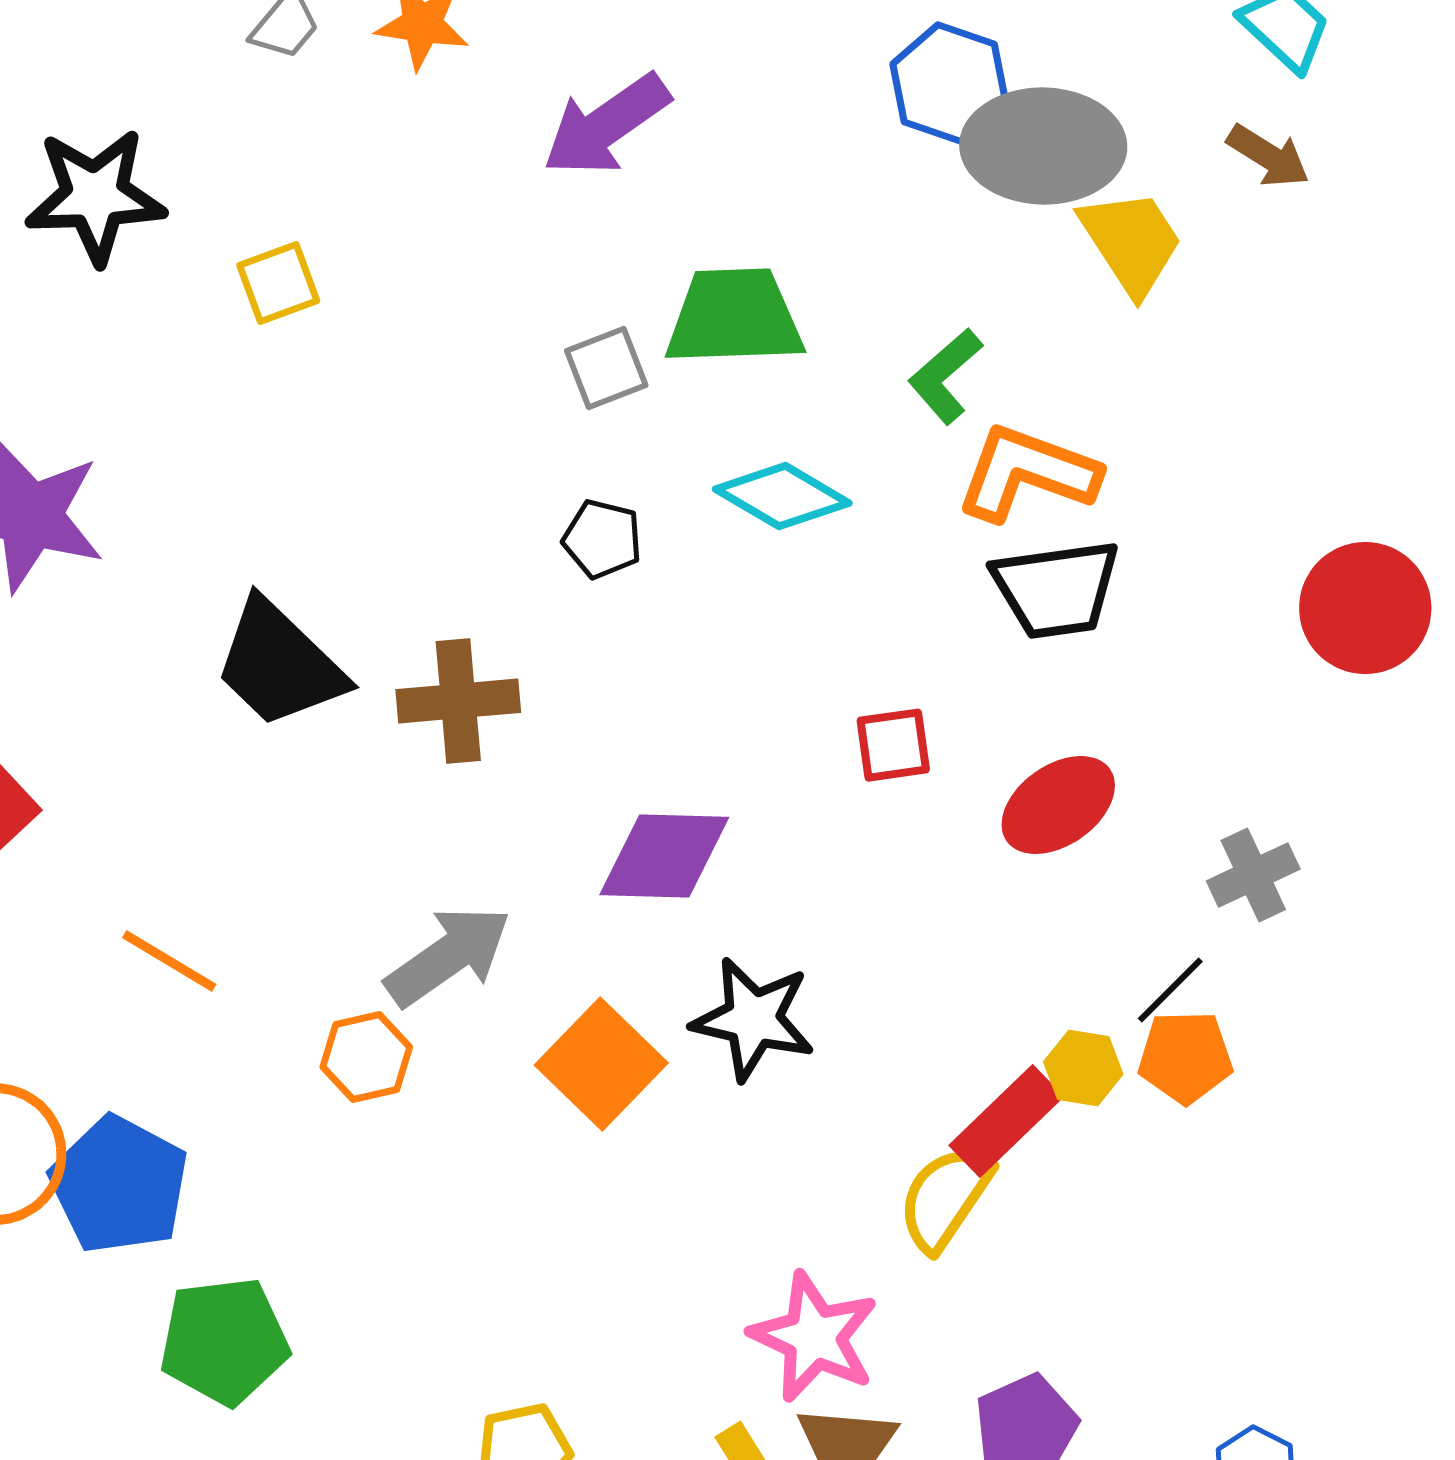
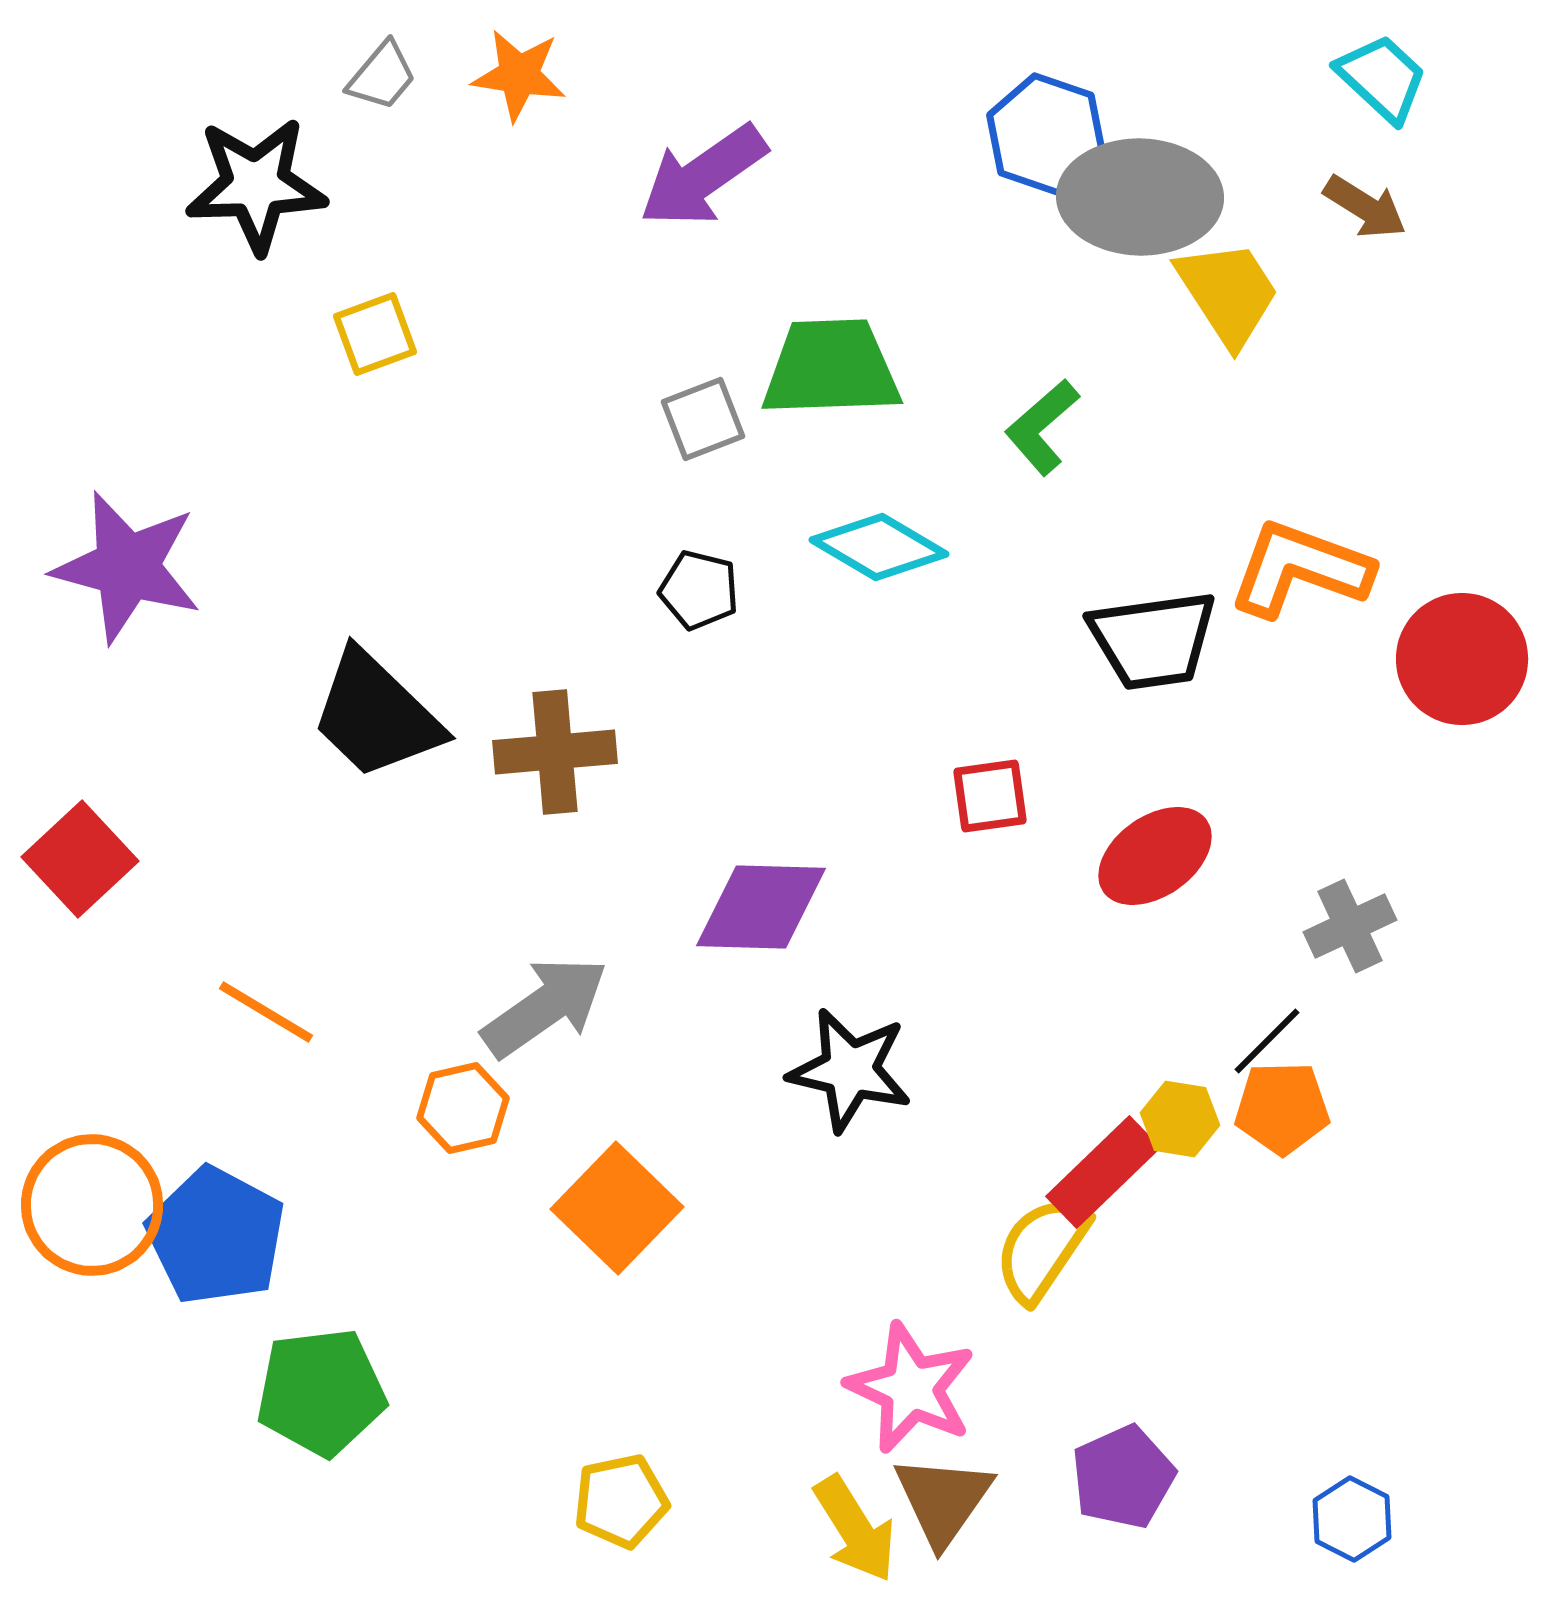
black star: (95, 196) -> (256, 185), moved
orange L-shape: (1027, 473) -> (1300, 569), moved
orange square: (601, 1064) -> (617, 1208), moved

